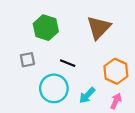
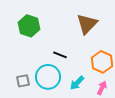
green hexagon: (46, 28) -> (29, 26), moved
gray square: (27, 60) -> (23, 81), moved

